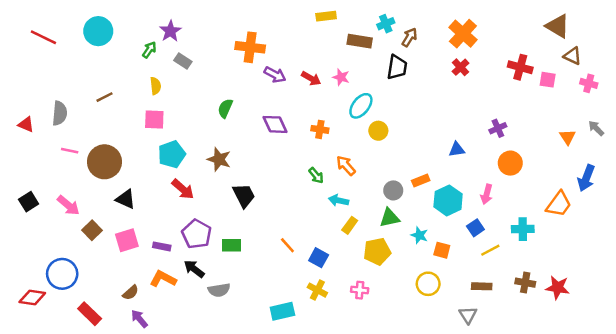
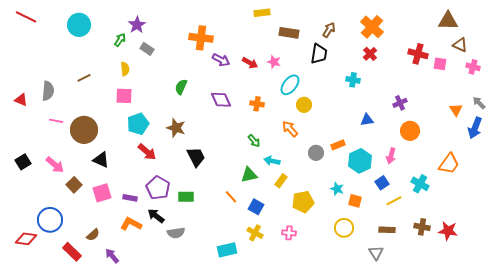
cyan cross: (386, 24) -> (353, 80), moved, turned 32
brown triangle: (558, 26) -> (448, 21), turned -30
red line: (43, 37) -> (26, 17), moved
orange arrow: (346, 166) -> (290, 129), moved
blue arrow: (586, 178) -> (475, 128), moved
green triangle: (390, 218) -> (249, 175), moved
cyan cross: (523, 229) -> (420, 184), turned 30
brown semicircle: (131, 293) -> (93, 235), moved

